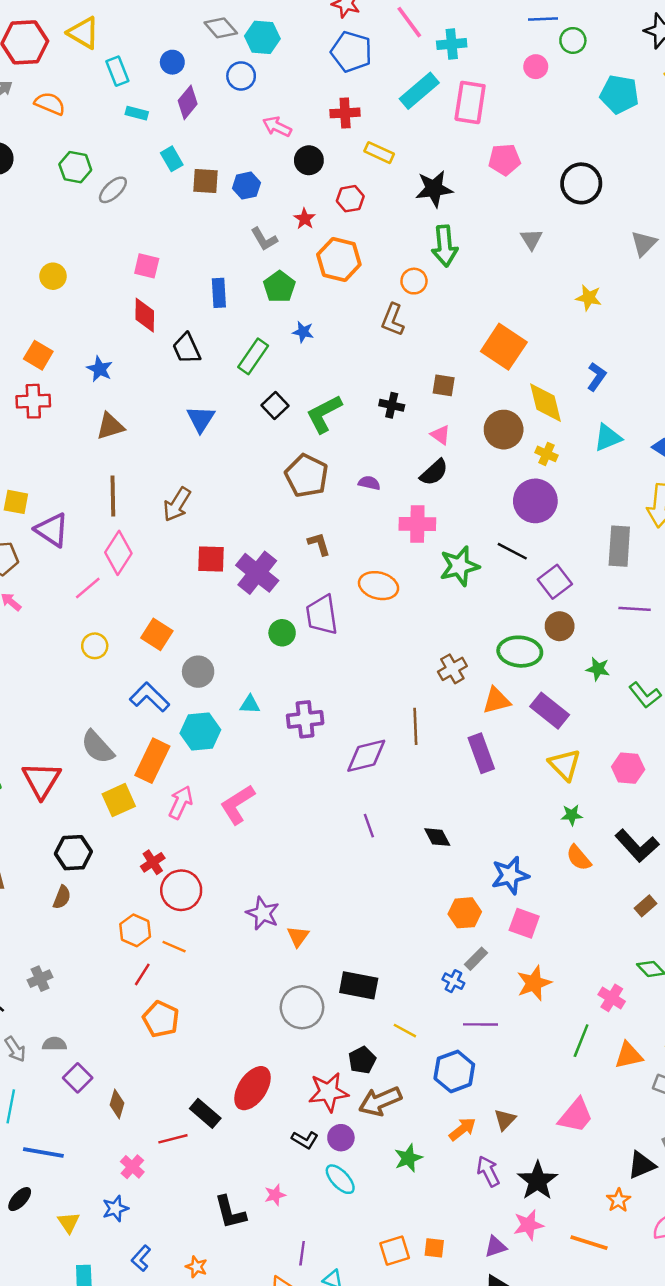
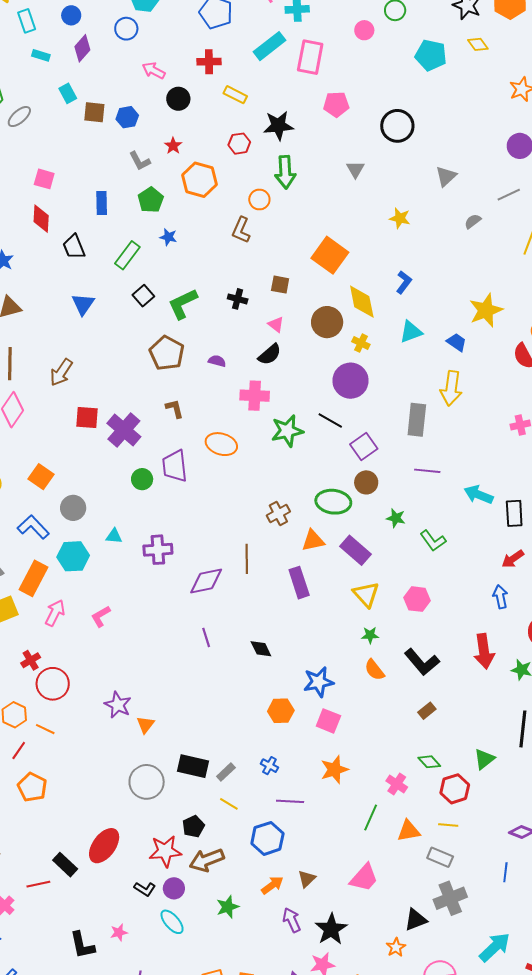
red hexagon: (350, 199) -> (239, 144), moved
pink L-shape: (237, 804) -> (101, 616), size x0.7
gray rectangle: (476, 959) -> (226, 772), moved

